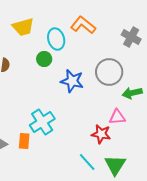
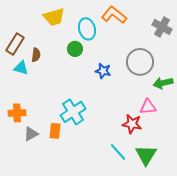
blue star: (72, 81) -> (103, 71), size x0.7

